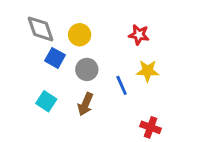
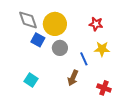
yellow circle: (80, 35) -> (55, 24), size x1.5
cyan square: (46, 101) -> (31, 80), moved
brown arrow: (85, 104) -> (73, 78), moved

